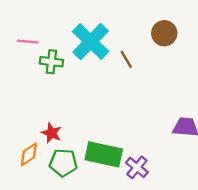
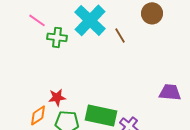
pink line: (28, 42) -> (37, 20), turned 30
red star: (51, 133) -> (57, 97), turned -30

